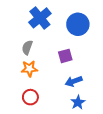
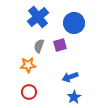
gray semicircle: (27, 47) -> (39, 46), moved
purple square: (65, 56) -> (60, 45), moved

